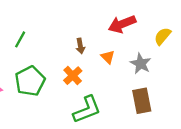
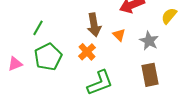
green line: (20, 39) -> (38, 28), moved
brown arrow: (80, 46) -> (94, 25), size x1.6

